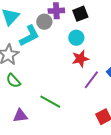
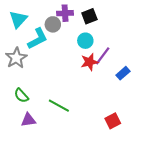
purple line: (91, 80) -> (103, 56), moved
green semicircle: (13, 81) -> (21, 96), moved

